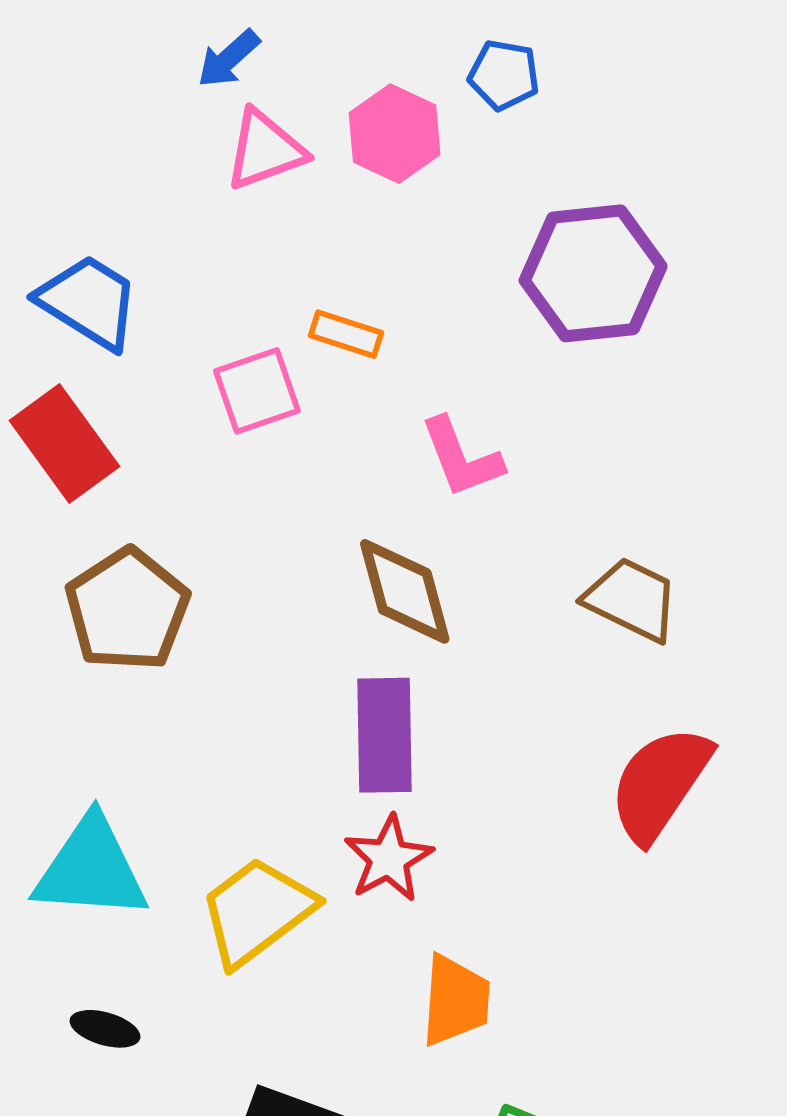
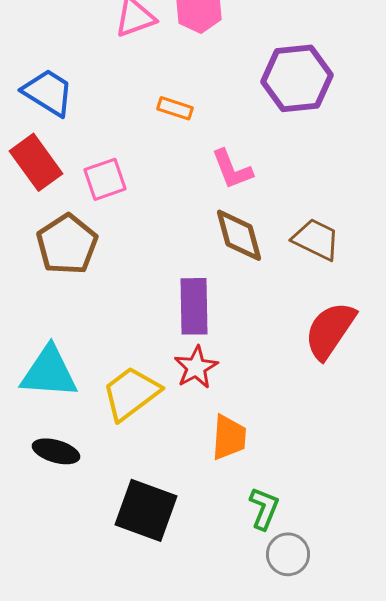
pink square: (257, 391) -> (105, 179), moved
brown diamond: (405, 591) -> (239, 235), moved
black ellipse: (105, 1029) -> (56, 451), size x1.4

